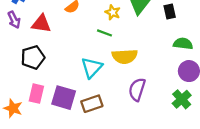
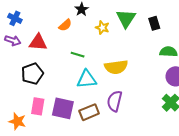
purple arrow: (14, 20) -> (13, 40), turned -42
green line: (105, 33) -> (78, 55), moved
cyan triangle: (92, 68) -> (87, 79), turned 45
purple semicircle: (137, 89) -> (115, 101), moved

